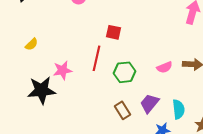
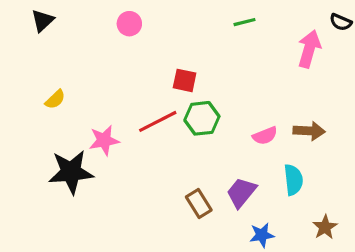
red line: (97, 58) -> (158, 121), turned 50
green hexagon: (125, 72) -> (202, 118), moved
cyan semicircle: (179, 109) -> (293, 180), moved

